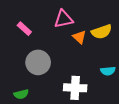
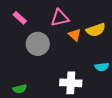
pink rectangle: (24, 29) -> (20, 18), moved
gray circle: (38, 62) -> (38, 44), moved

